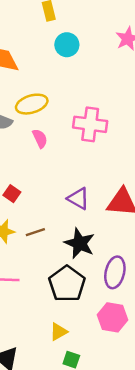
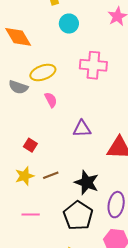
pink cross: (90, 124) -> (93, 65), moved
purple triangle: (78, 199) -> (82, 129), moved, turned -30

